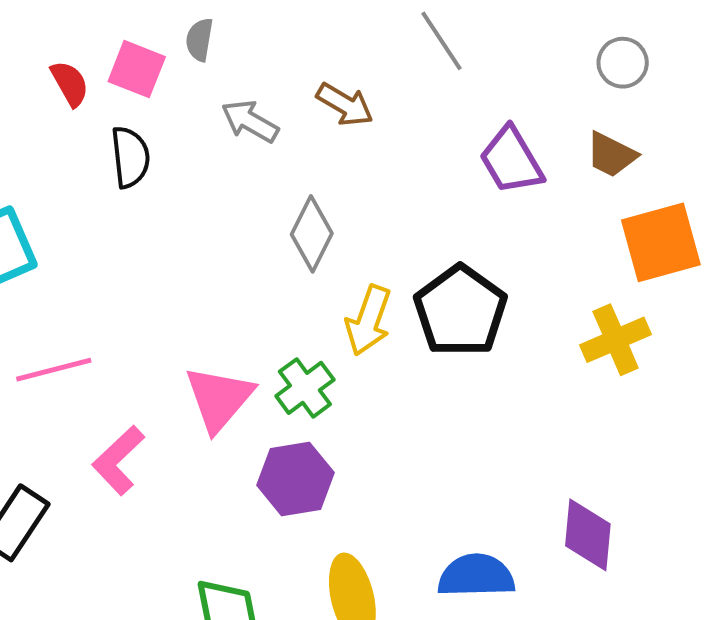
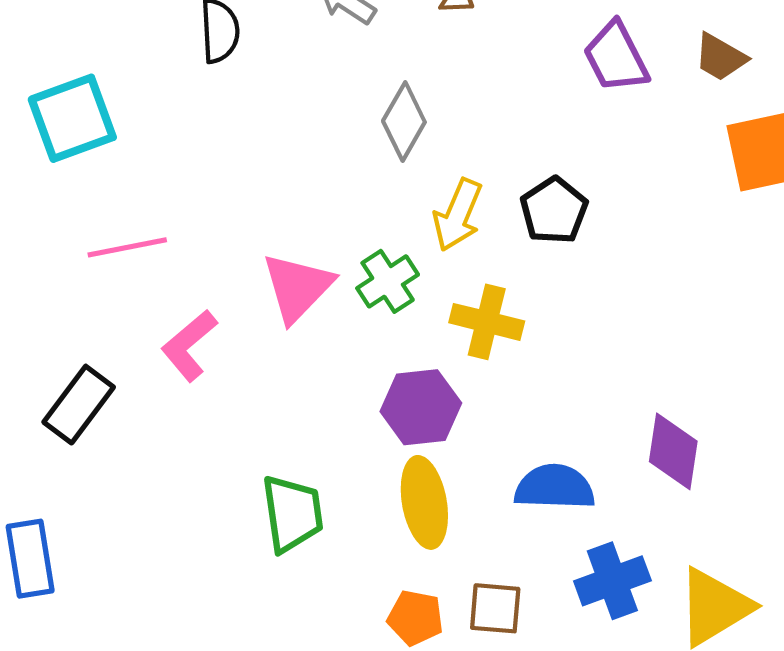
black pentagon: (460, 311) -> (554, 211), size x0.7
yellow cross: (616, 340) -> (487, 322), moved, turned 34
purple hexagon: (296, 479) -> (421, 407), moved

